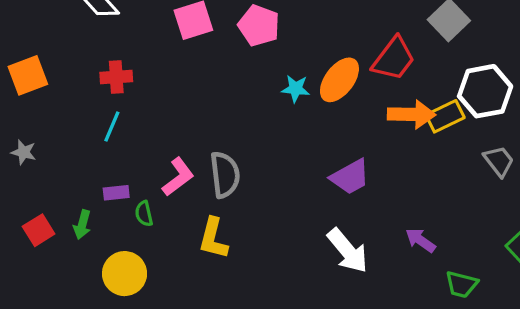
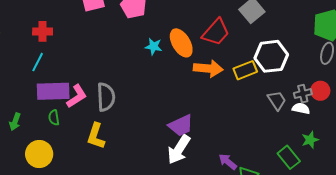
orange ellipse: (339, 80) -> (181, 43), turned -72
orange arrow: (411, 114) -> (208, 69), moved
purple trapezoid: (350, 177) -> (181, 126), moved
purple rectangle: (116, 193) -> (53, 91), moved, size x2.0
purple arrow: (421, 240) -> (228, 162), moved
white arrow: (348, 251) -> (179, 149), turned 68

